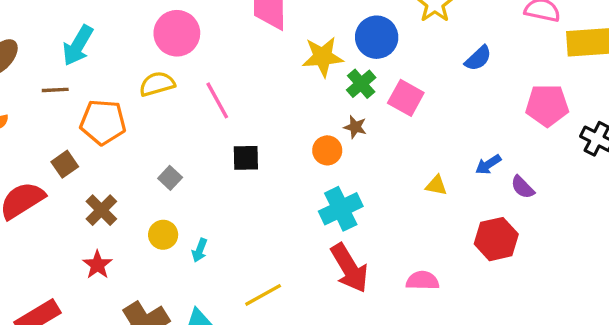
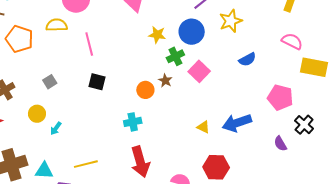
yellow star: (323, 57) -> (157, 35), size x0.7
blue arrow: (488, 164) -> (237, 123), size x1.8
purple semicircle: (523, 187) -> (280, 144), moved
cyan cross: (341, 209) -> (133, 122), moved, size x0.7
red hexagon: (496, 239) -> (216, 167), moved

